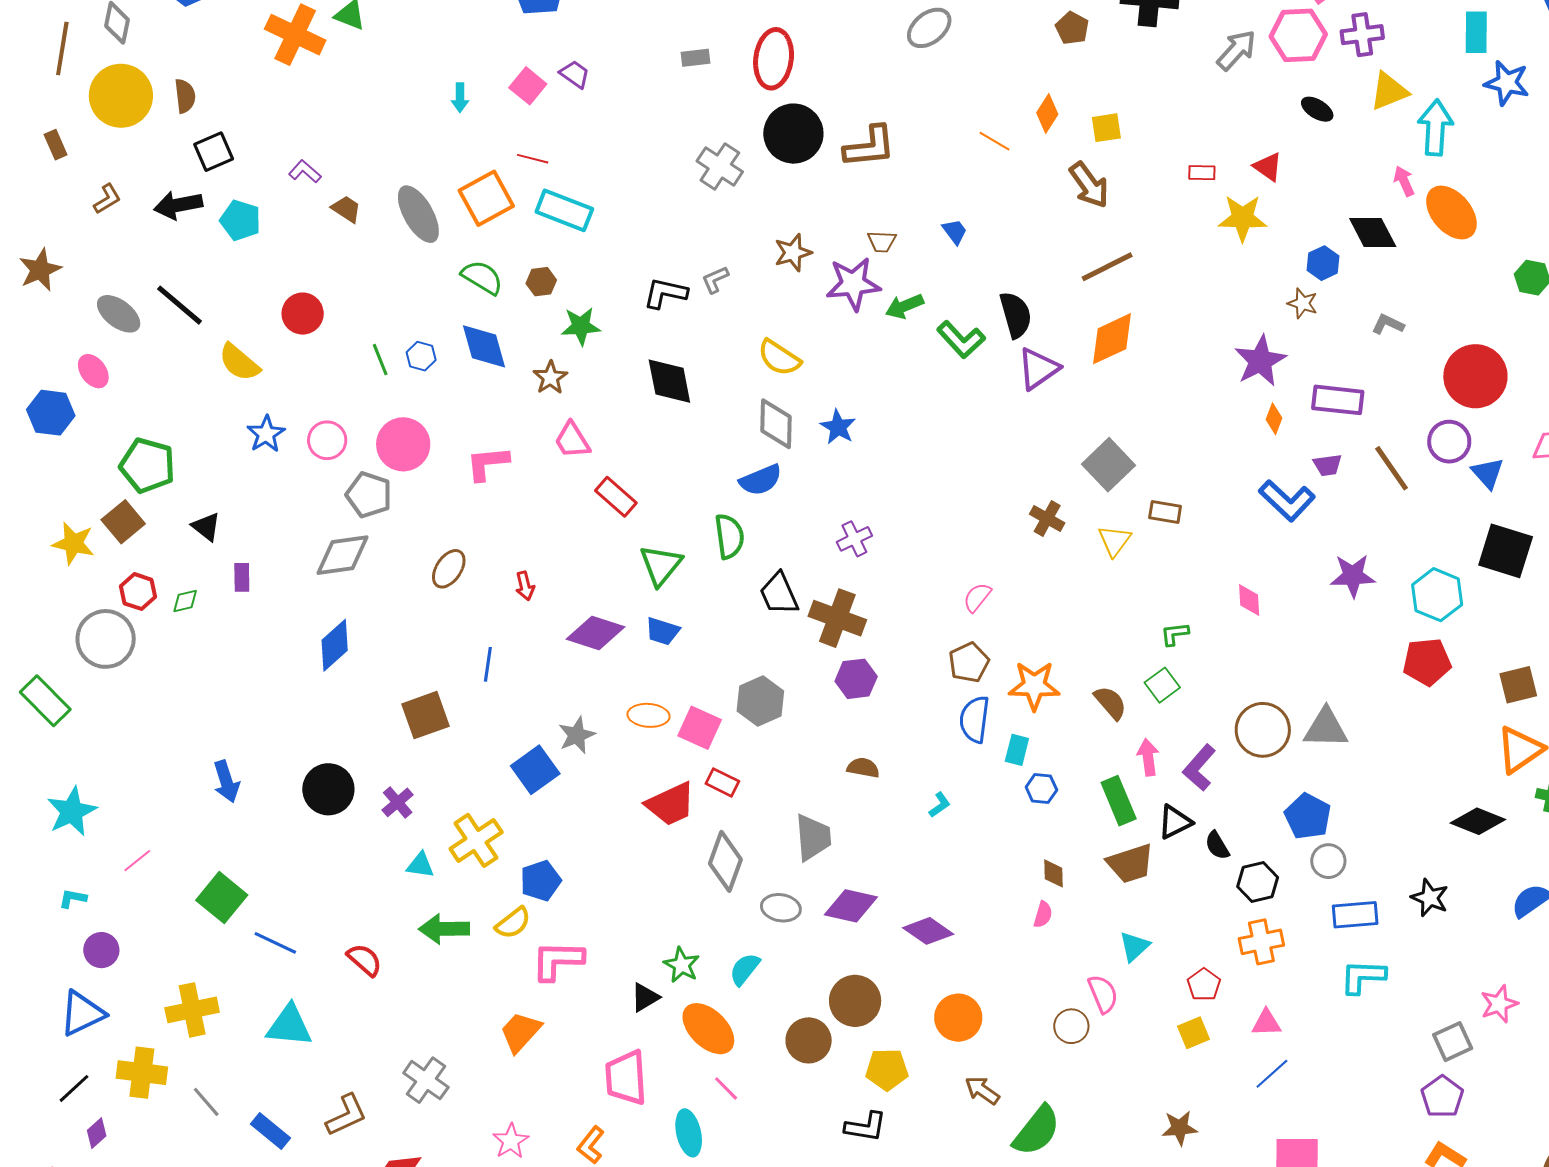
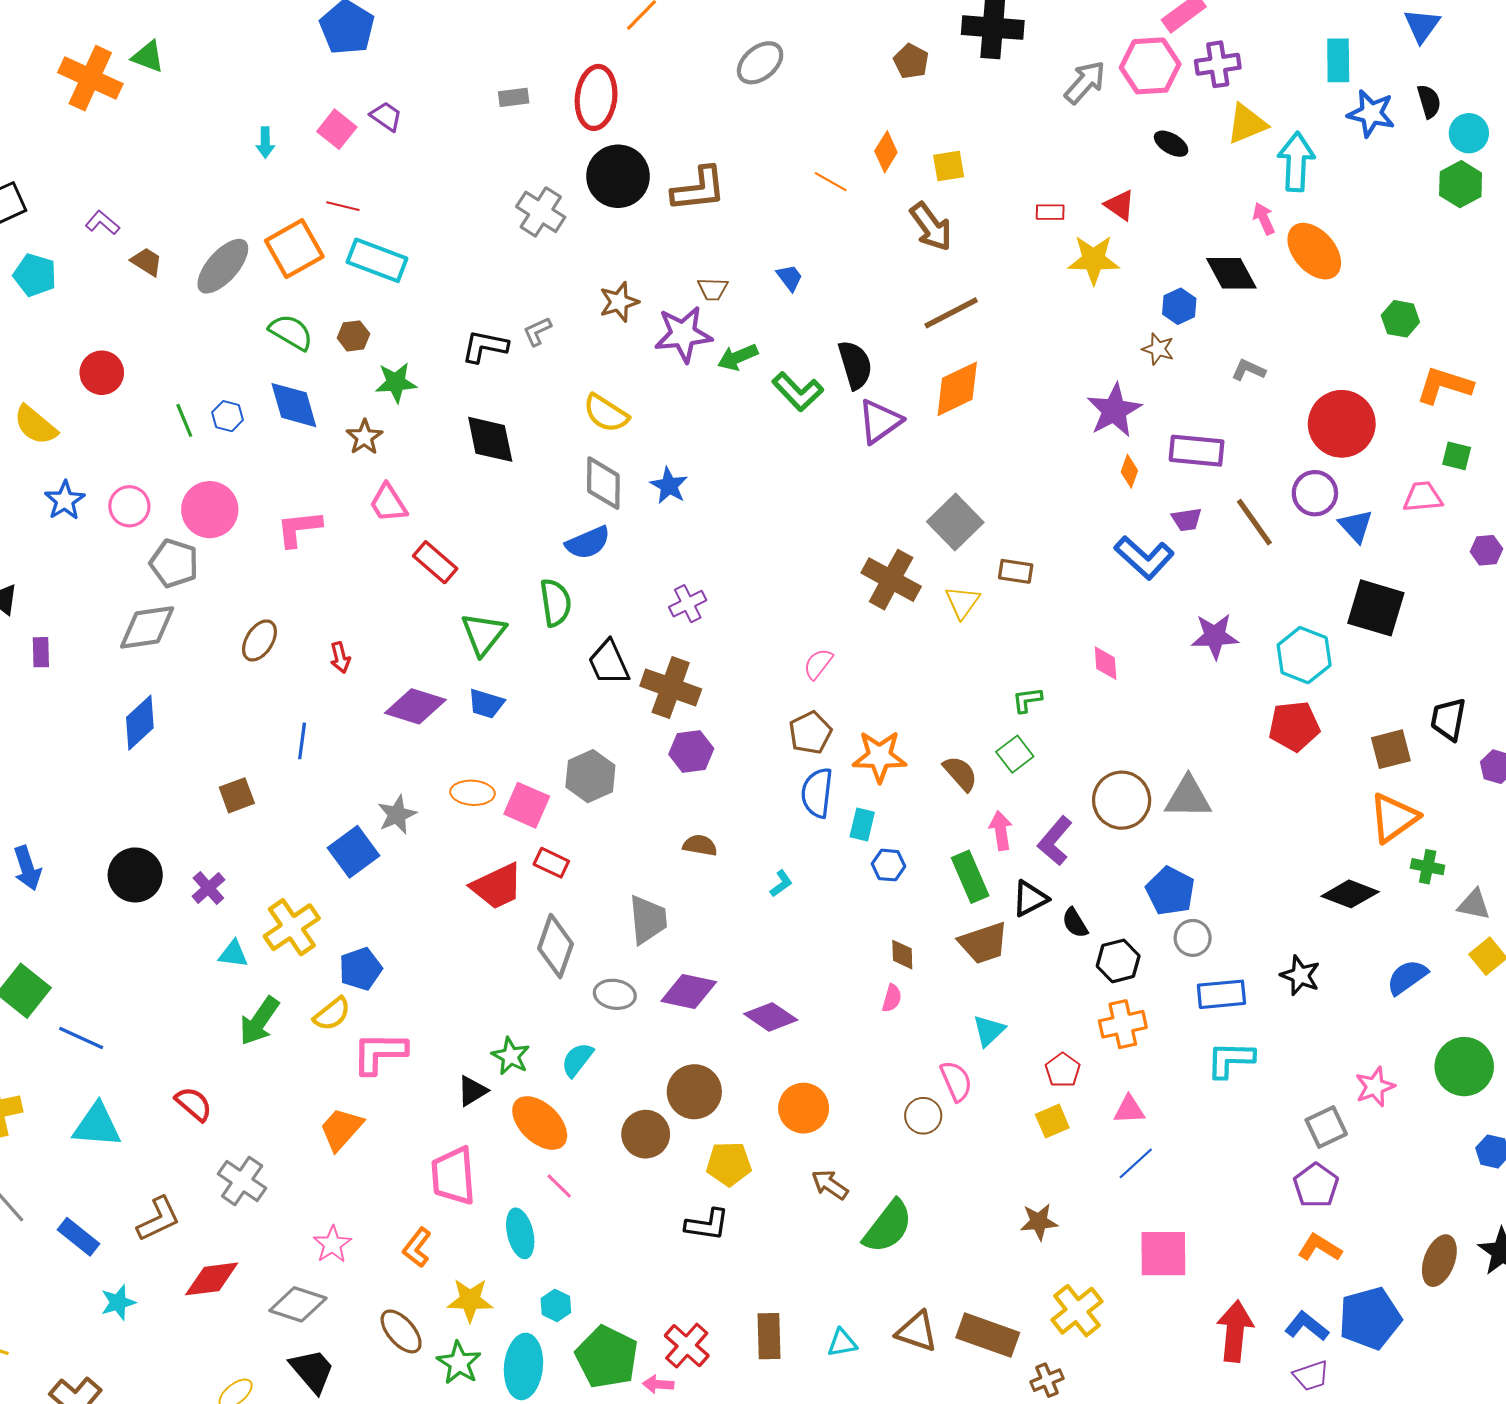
gray ellipse: (418, 214) -> (223, 266), turned 72
brown cross: (1047, 518) -> (891, 580), size x1.6
brown square: (426, 715) -> (237, 795), size x0.7
green arrow: (444, 929) -> (259, 1021), turned -54
red semicircle: (364, 960) -> (194, 1104), moved

